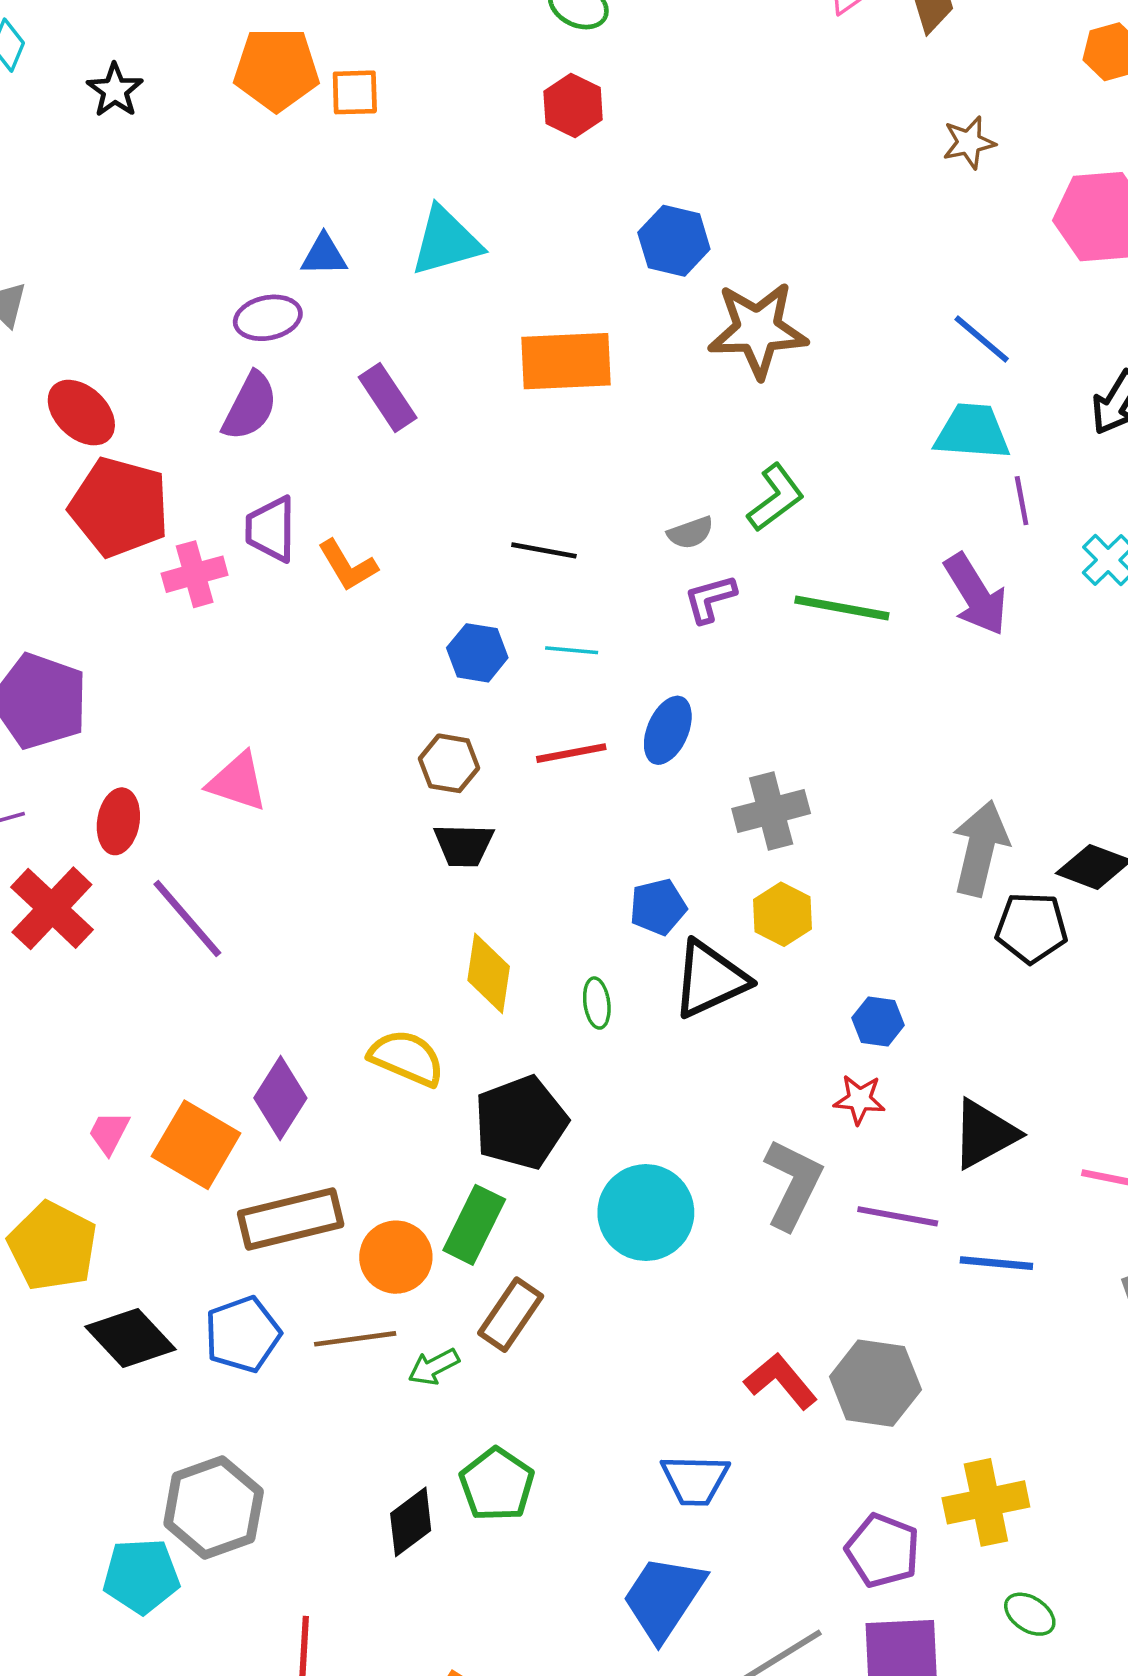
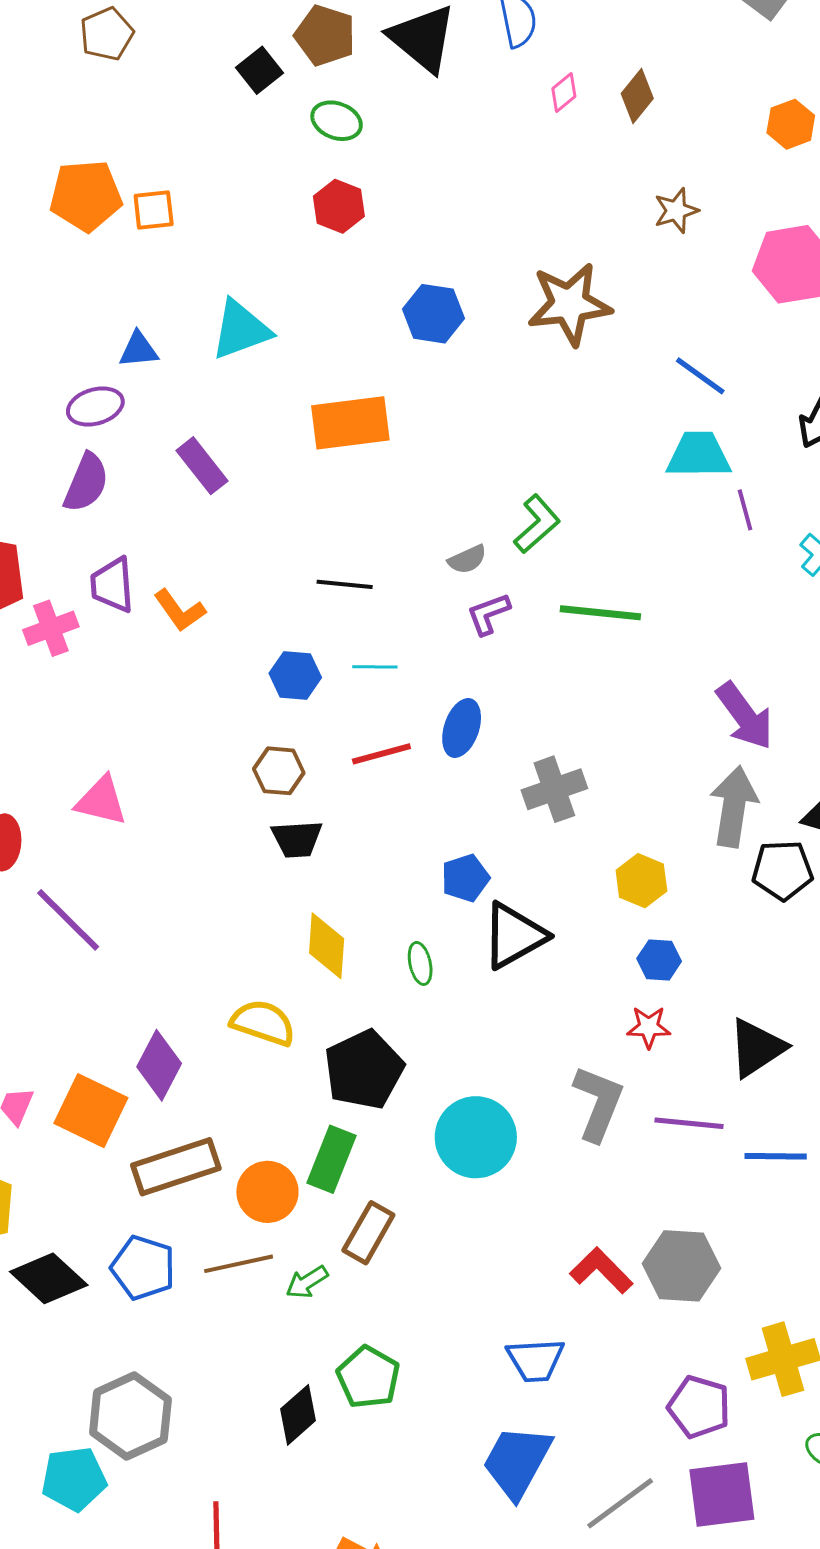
brown star: (758, 330) -> (569, 304), moved
purple arrow: (976, 595) -> (745, 716), moved
yellow hexagon: (782, 914) -> (641, 881), moved
blue pentagon: (243, 1334) -> (143, 1268), turned -30

